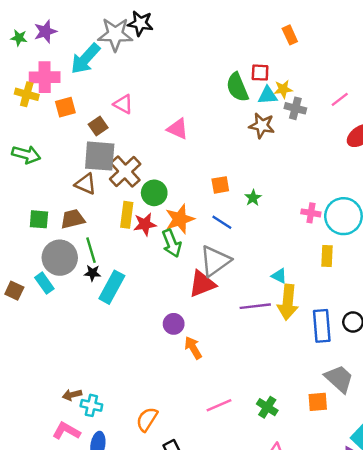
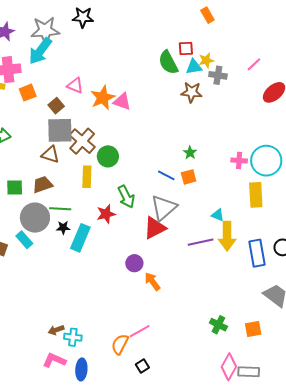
gray star: (115, 34) -> (45, 30), moved
orange square: (220, 185) -> (189, 177), moved
orange star: (180, 219) -> (103, 98), moved
red star: (145, 224) -> (106, 214), moved
green line: (91, 250) -> (60, 209), turned -65
yellow rectangle: (327, 256) -> (256, 195), size x1.4
orange square: (318, 402) -> (253, 329), moved
pink line: (219, 405) -> (140, 331), moved

